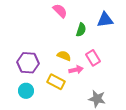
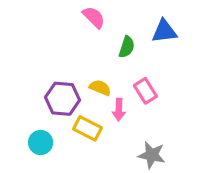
purple hexagon: (28, 63) -> (62, 99), moved
pink arrow: (76, 70) -> (119, 110), turned 104

